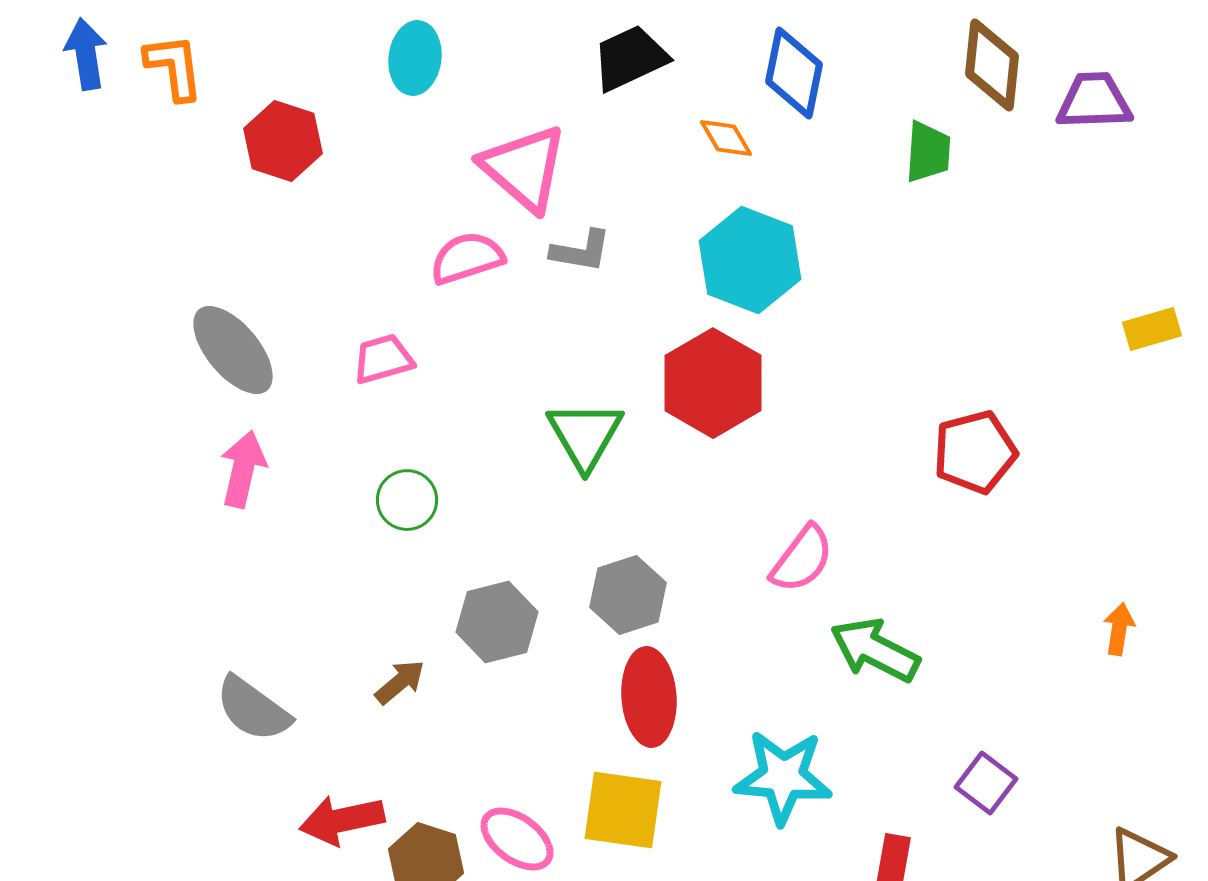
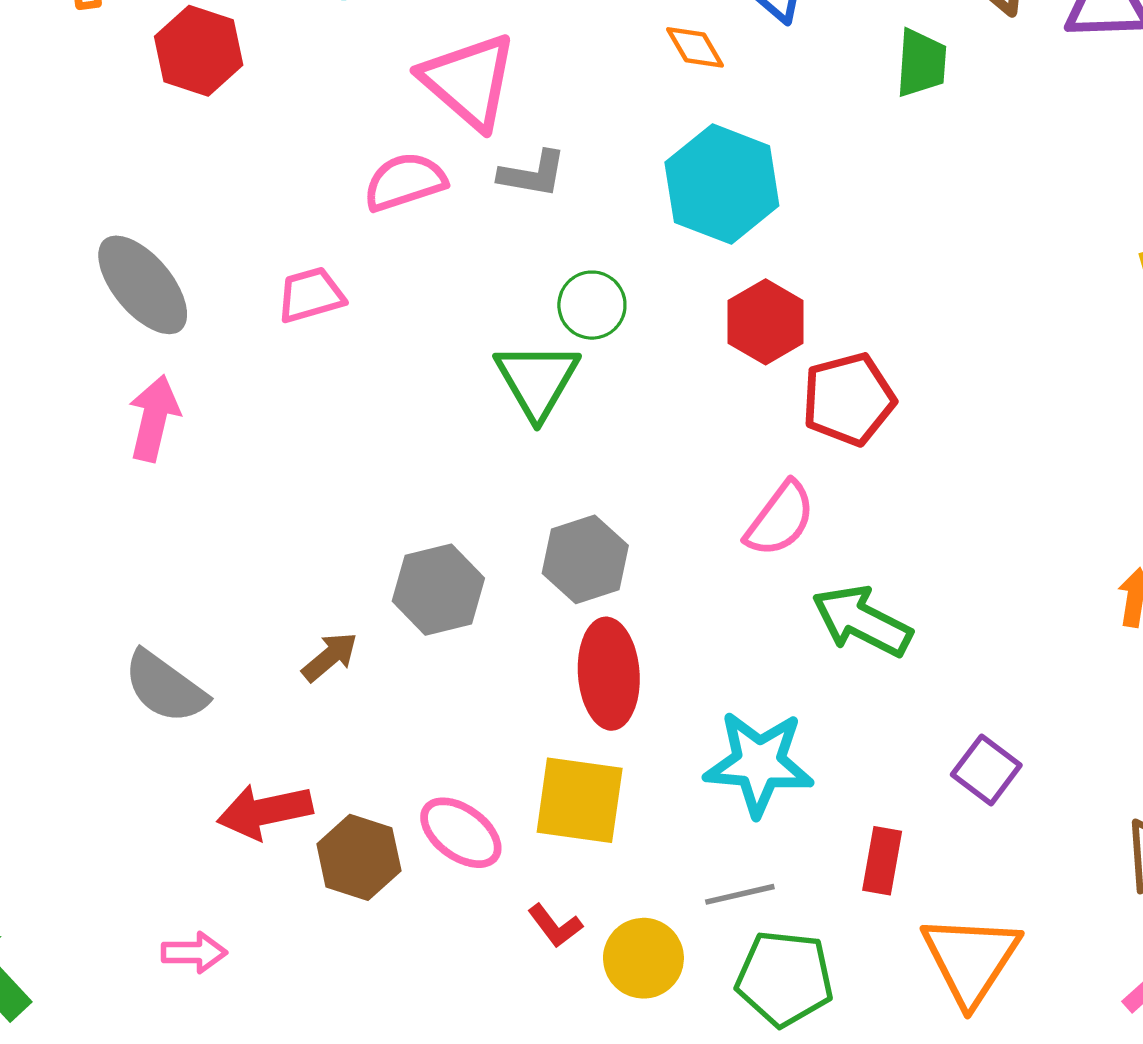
red hexagon: (713, 383) -> (766, 322), moved, size x0.7
red pentagon: (975, 452) -> (848, 399), moved
green circle: (407, 500) -> (592, 305), moved

